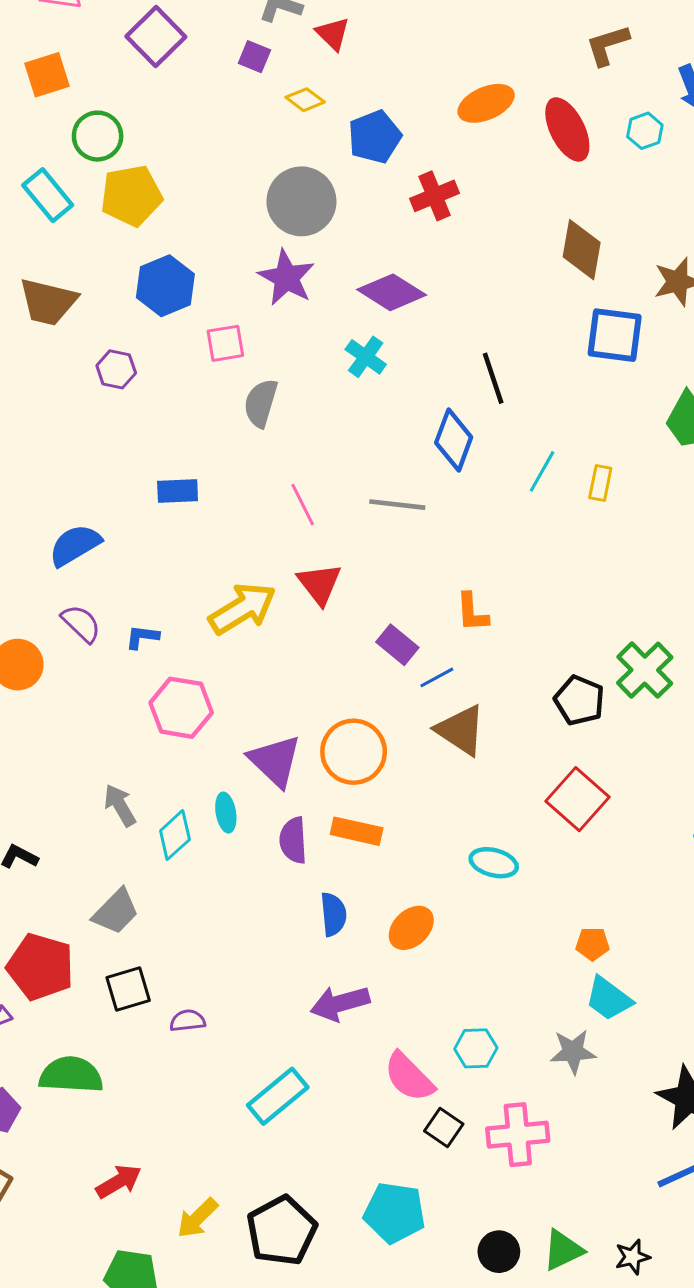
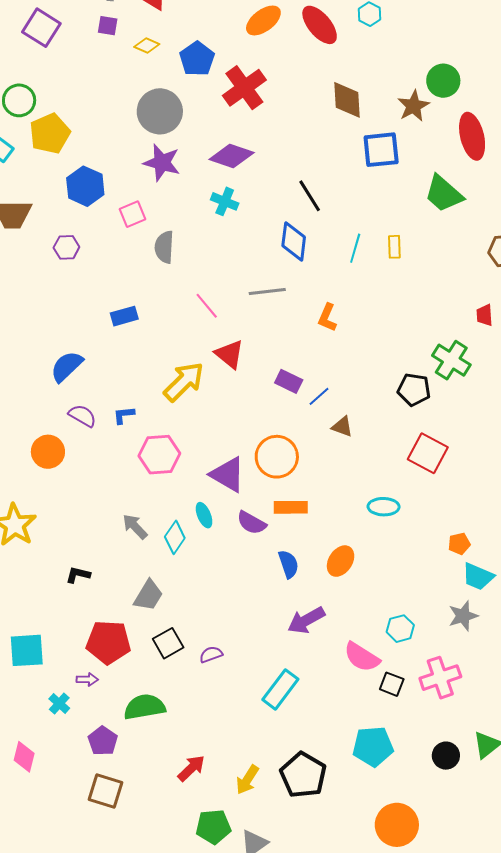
red cross: (435, 196) -> (244, 88), size x1.4
orange L-shape: (472, 612) -> (327, 318), moved, turned 40
brown triangle: (461, 730) -> (342, 427), size x0.6
purple semicircle: (293, 840) -> (252, 523), turned -44

